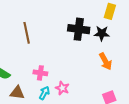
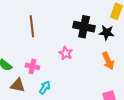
pink cross: (40, 73) -> (32, 66), moved
pink star: (62, 88) -> (66, 53), moved

